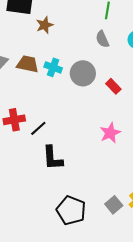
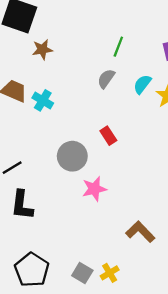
gray semicircle: (102, 39) -> (106, 79), turned 48
gray circle: (83, 73) -> (72, 156), moved
gray square: (114, 205) -> (82, 273), turned -30

